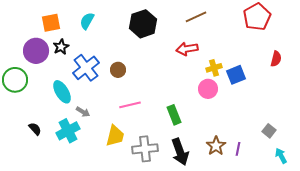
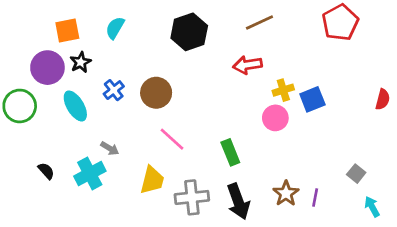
red semicircle: (276, 59) -> (383, 99), moved
blue cross: (86, 68) -> (114, 90), size x0.6
brown circle: (118, 70) -> (156, 93), size x1.5
cyan ellipse: (62, 92) -> (75, 106), moved
pink line: (130, 105) -> (172, 139), turned 55

